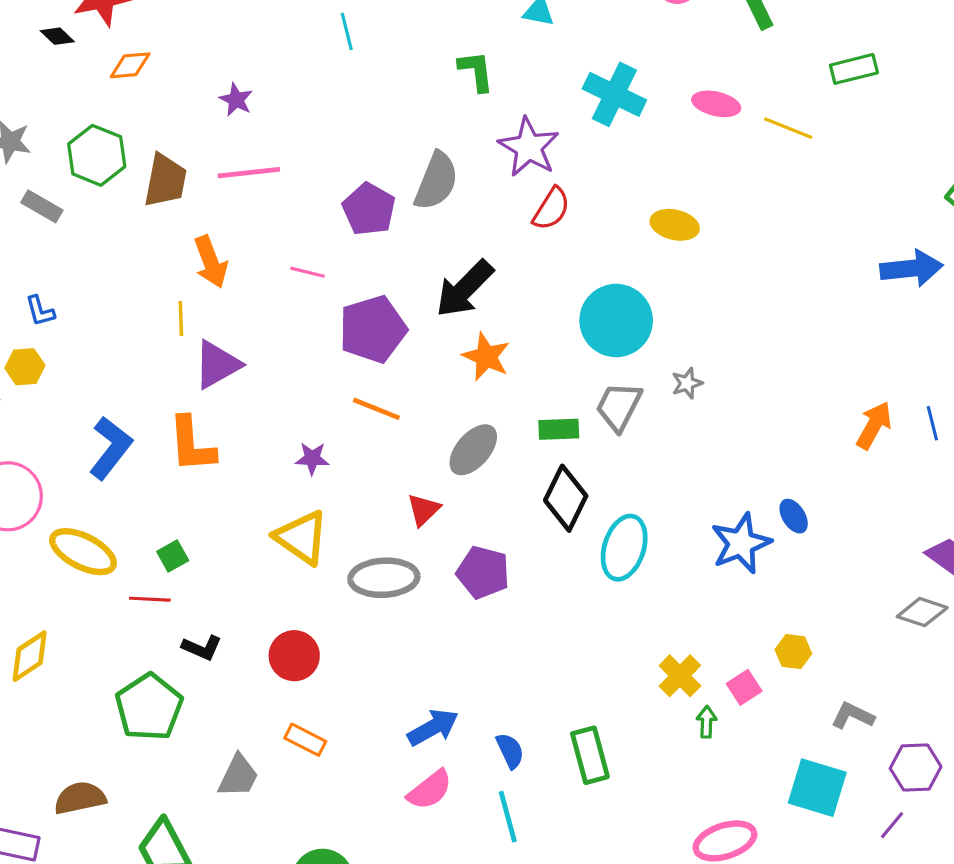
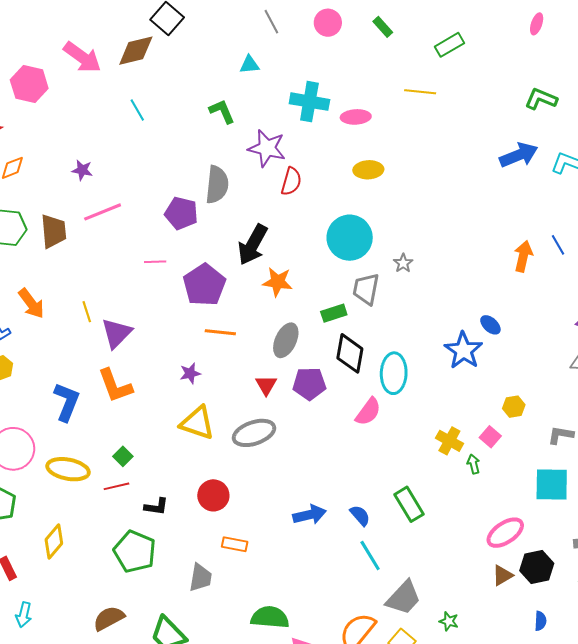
pink ellipse: (716, 104) -> (356, 117), moved
orange arrow: (211, 262) -> (31, 303), moved
purple pentagon: (483, 572) -> (309, 384), moved
blue arrow: (433, 727) -> (310, 515), turned 32
pink semicircle: (430, 790) -> (368, 412), moved

